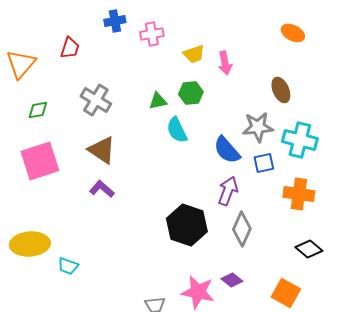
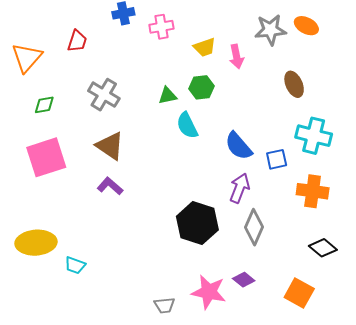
gray star: (258, 127) -> (270, 30), moved

